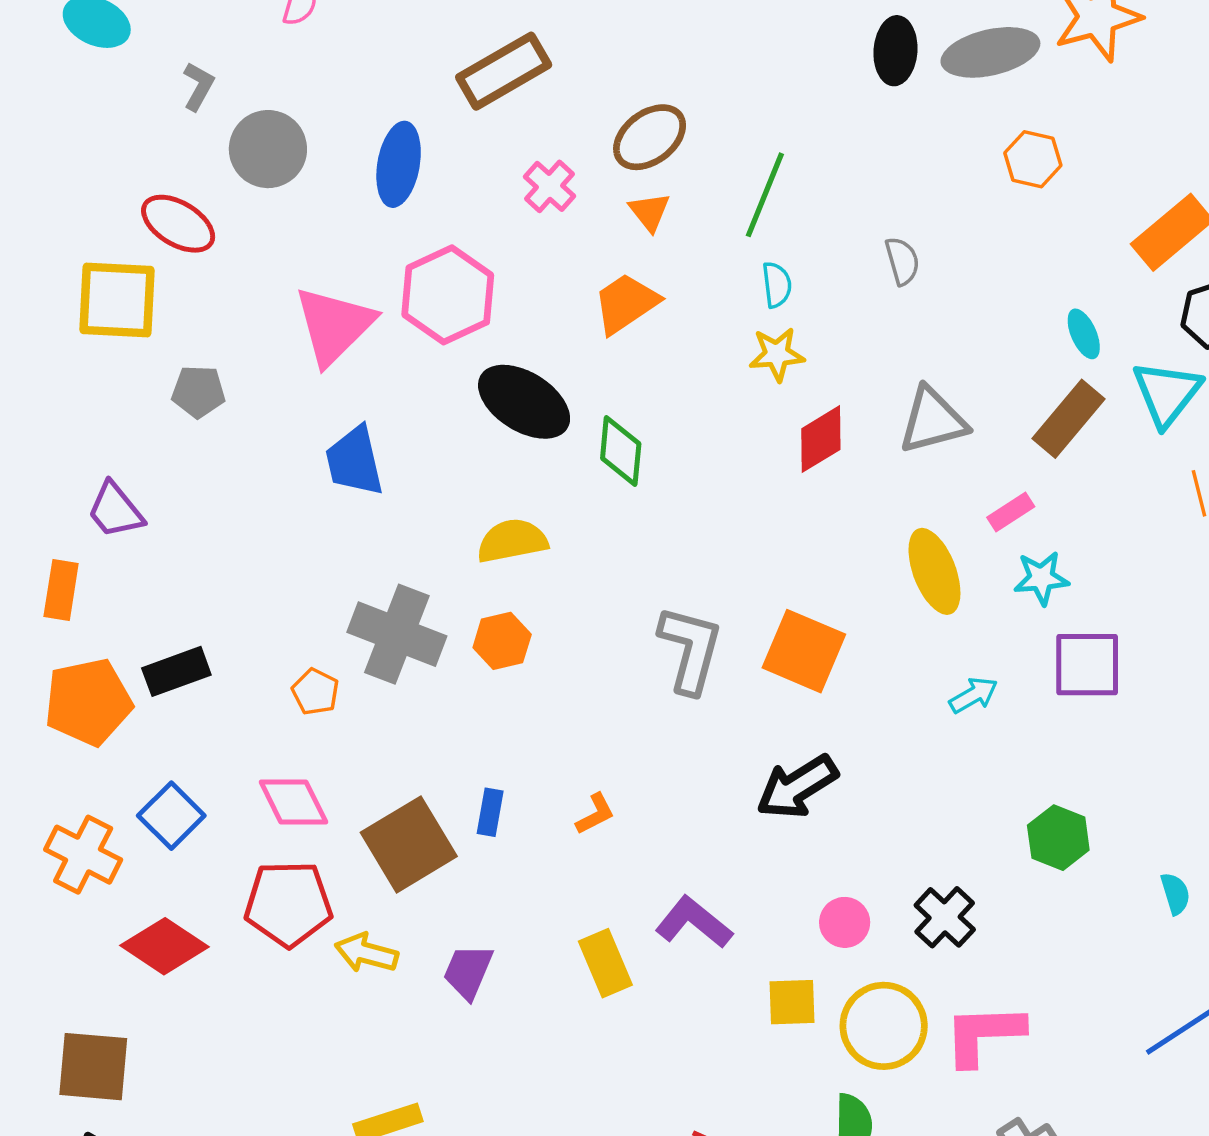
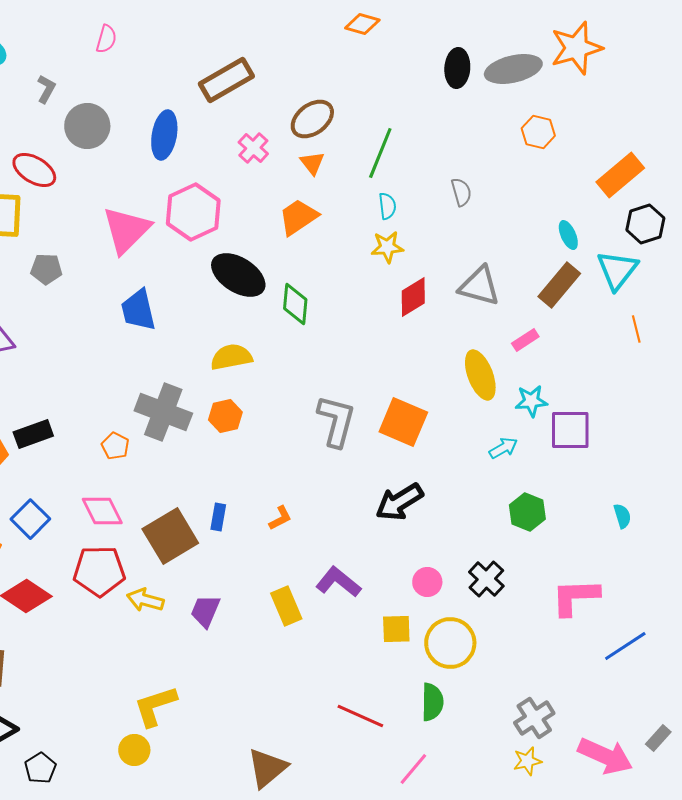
gray triangle: (933, 420) -> (479, 286), turned 30
cyan star: (1041, 578) -> (531, 401), moved
green hexagon: (1058, 838) -> (527, 512), moved
cyan semicircle: (1175, 894) -> (622, 516), moved
pink L-shape: (984, 1034) -> (575, 597), moved

